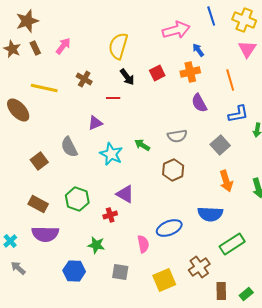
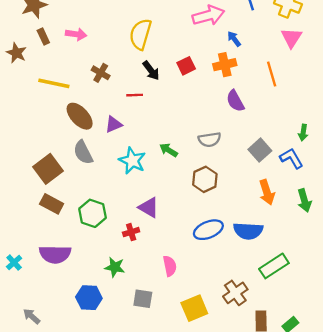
pink arrow: (63, 46) -> (76, 34), turned 60
brown star: (12, 49) -> (16, 53), moved
brown ellipse: (18, 110) -> (80, 116), moved
blue L-shape: (238, 114) -> (291, 158), moved, turned -110
brown square: (39, 161) -> (48, 169), size x1.4
brown rectangle: (38, 204) -> (52, 204), moved
blue ellipse: (169, 228) -> (208, 230), moved
gray arrow: (18, 268) -> (32, 316), moved

